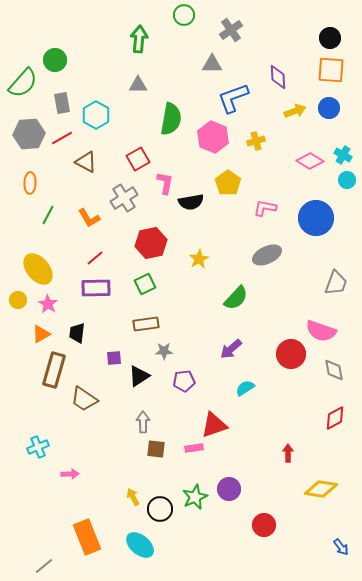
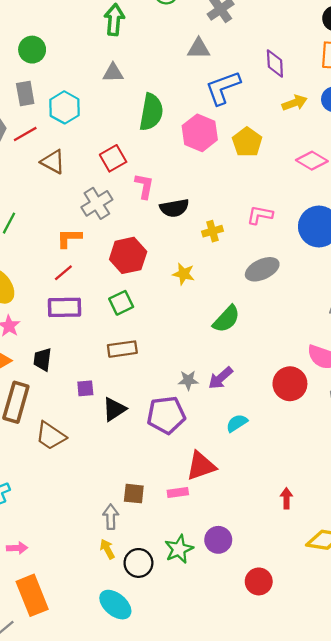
green circle: (55, 60) -> (32, 50), moved
yellow cross: (256, 141) -> (212, 231), moved
yellow pentagon: (228, 183) -> (247, 142), moved
orange L-shape: (89, 218) -> (69, 238), moved, turned 120
yellow star: (199, 259) -> (184, 274), turned -30
gray star: (164, 351) -> (188, 380), moved
purple pentagon: (184, 381) -> (166, 415), size x1.5
gray arrow: (143, 422) -> (111, 517), moved
pink arrow: (70, 474) -> (17, 548), moved
orange rectangle: (87, 537) -> (32, 595), moved

